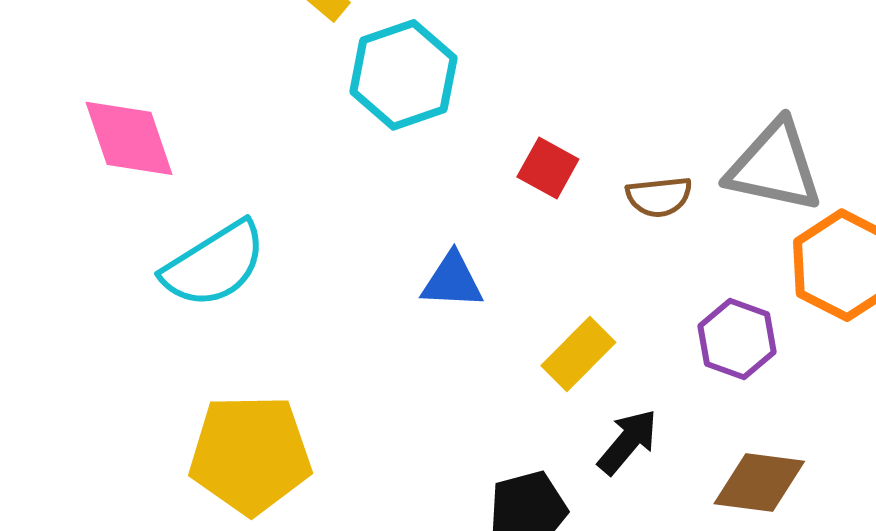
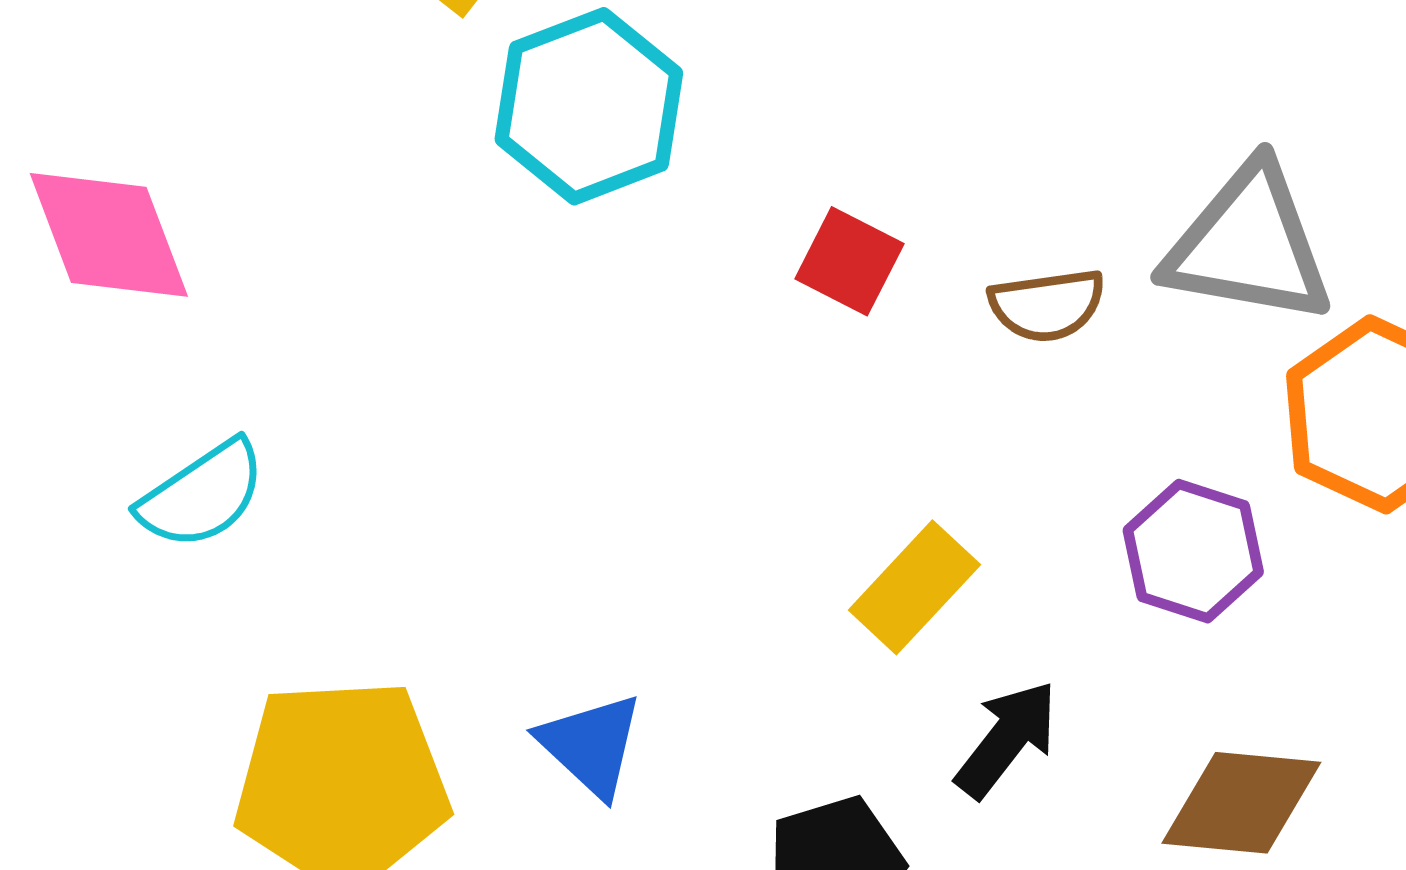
cyan semicircle: (214, 264) -> (202, 495), moved, size x0.7
blue triangle: (452, 281) -> (591, 745), moved, turned 42

